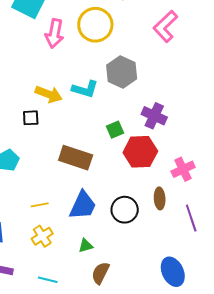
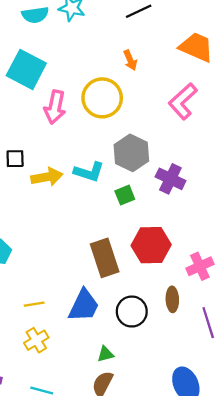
yellow arrow: (49, 94) -> (47, 177), turned -32
purple cross: (154, 116) -> (170, 179), moved
black square: (31, 118) -> (15, 159), moved
green square: (115, 130) -> (125, 195), moved
brown rectangle: (76, 158) -> (105, 258), moved, turned 52
green triangle: (86, 246) -> (106, 354), moved

